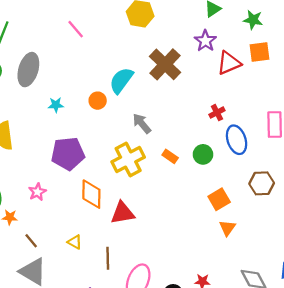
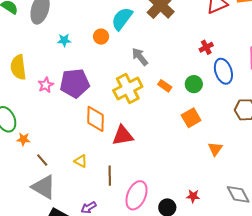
pink star: (37, 192) -> (46, 85), moved
orange square: (219, 199) -> (191, 118), moved

